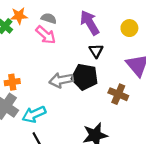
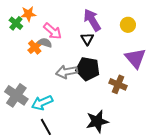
gray semicircle: (49, 18) -> (45, 43), moved
black triangle: (96, 51) -> (87, 39), moved
orange cross: (12, 82) -> (35, 47), moved, turned -32

